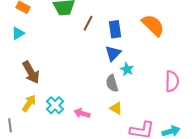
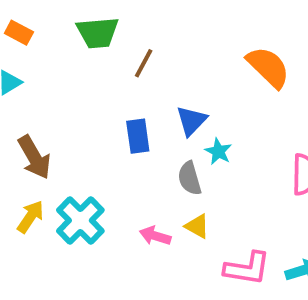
blue rectangle: (115, 29) -> (138, 136), moved
cyan cross: (55, 105) -> (80, 220), size x1.4
pink arrow: (82, 113) -> (155, 236), moved

